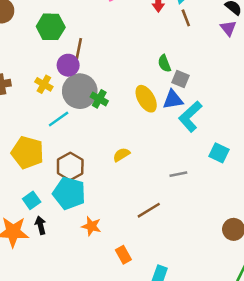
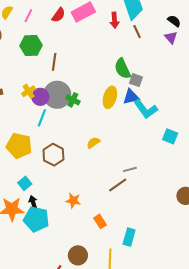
green semicircle: (164, 63) -> (122, 69), size x1.5
purple circle: (68, 65) -> (40, 97), moved
yellow cross: (44, 84) -> (29, 91), turned 32
yellow ellipse: (146, 99) -> (110, 97), turned 50
cyan L-shape: (190, 116) -> (146, 109), turned -80
cyan line: (59, 119) -> (42, 118), turned -30
gray line: (178, 174) -> (130, 169), moved
cyan pentagon: (69, 193) -> (36, 219), moved

